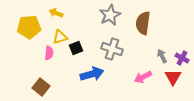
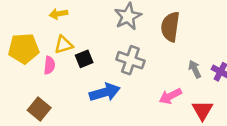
yellow arrow: (56, 13) -> (58, 14), turned -32
yellow pentagon: (29, 27) -> (24, 49), moved
red triangle: (173, 77) -> (202, 110), moved

